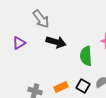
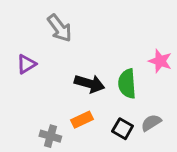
black arrow: (56, 42) -> (90, 84), moved
orange rectangle: (61, 87) -> (82, 120), moved

